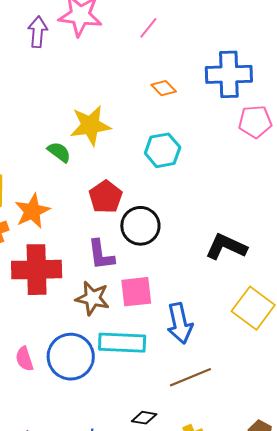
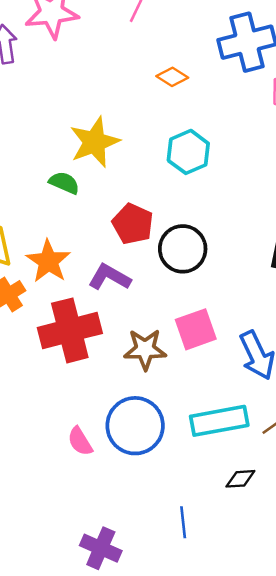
purple L-shape: (101, 255) -> (109, 277), moved, turned 140
cyan rectangle: (122, 343) -> (219, 421), moved

